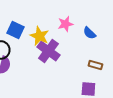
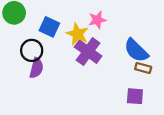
pink star: (65, 24) -> (97, 20), moved
blue semicircle: (89, 33) -> (136, 50), moved, size x1.6

